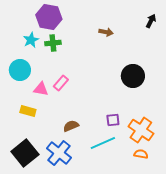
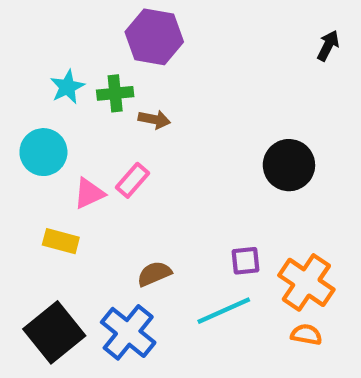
purple hexagon: (49, 17) -> (154, 37), moved
brown arrow: (106, 32) -> (154, 119), moved
pink triangle: (41, 89) -> (89, 193), turned -35

